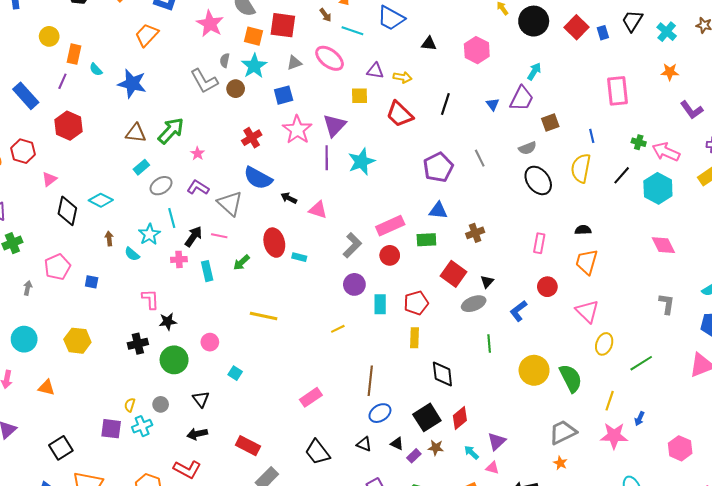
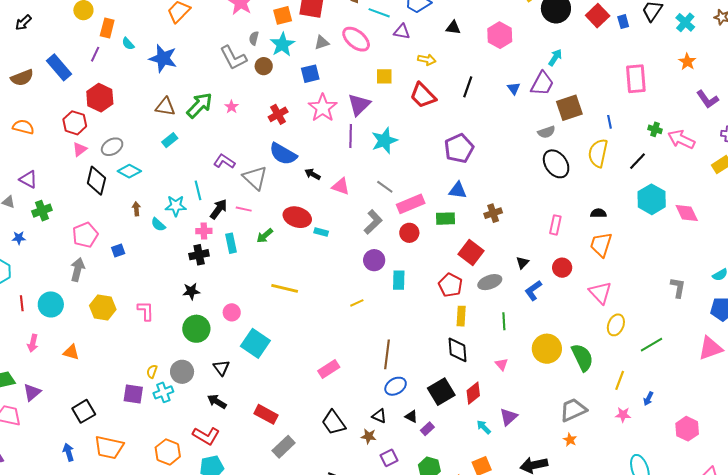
orange square: (254, 36) -> (283, 15), turned -30
purple triangle: (375, 71) -> (402, 32), moved
orange star: (670, 72) -> (687, 62), turned 30
brown square: (550, 123) -> (569, 108), size x1.5
red hexagon: (23, 151) -> (75, 123), moved
pink star: (198, 154) -> (231, 107), moved
gray line: (480, 158) -> (385, 187), moved, turned -30
gray ellipse: (161, 186) -> (112, 147), moved
cyan hexagon: (658, 188) -> (652, 199), moved
cyan star: (149, 234) -> (176, 206), turned 30
red ellipse: (274, 243) -> (297, 217), turned -60
pink diamond: (663, 245) -> (687, 213), moved
blue square: (92, 282) -> (118, 251), turned -32
black triangle: (487, 282) -> (522, 263), moved
gray arrow: (28, 288) -> (78, 269), moved, size x1.6
pink L-shape: (150, 299) -> (146, 311), moved
red pentagon: (416, 303) -> (450, 285), moved, turned -30
yellow rectangle: (414, 338) -> (461, 316), moved
black cross: (138, 344) -> (199, 255), moved
cyan square: (235, 373) -> (255, 343), size x2.0
gray circle: (161, 404) -> (182, 372), size x1.5
black arrow: (197, 434) -> (217, 402), turned 42
pink star: (614, 436) -> (623, 415), size x0.6
brown star: (436, 448) -> (369, 436), moved
pink triangle: (492, 468) -> (502, 364), moved, turned 32

